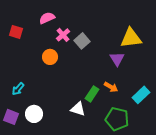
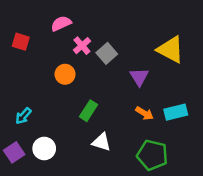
yellow triangle: (131, 38) -> (171, 50), turned 35
purple triangle: (117, 59) -> (139, 77), moved
green rectangle: (92, 94) -> (88, 111), moved
cyan rectangle: (141, 95) -> (176, 112), moved, turned 30
purple square: (11, 117) -> (14, 152), turned 35

